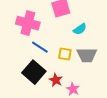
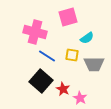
yellow square: (65, 54) -> (72, 55), moved

